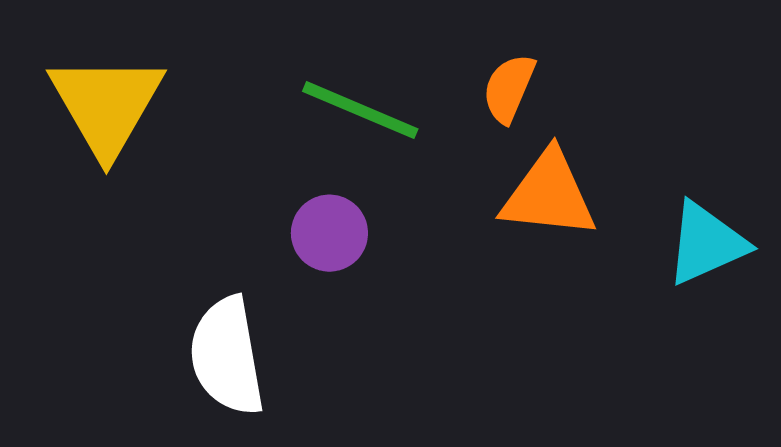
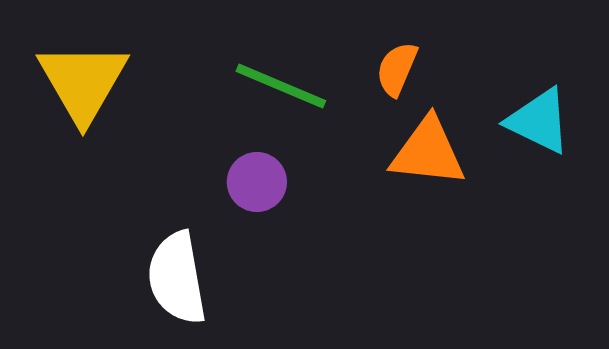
cyan triangle: (706, 243) -> (539, 121), moved, turned 50

